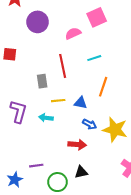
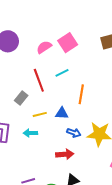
pink square: (97, 17) -> (68, 43), moved
cyan line: (94, 58) -> (62, 73), moved
gray rectangle: (42, 81) -> (21, 98), turned 56

